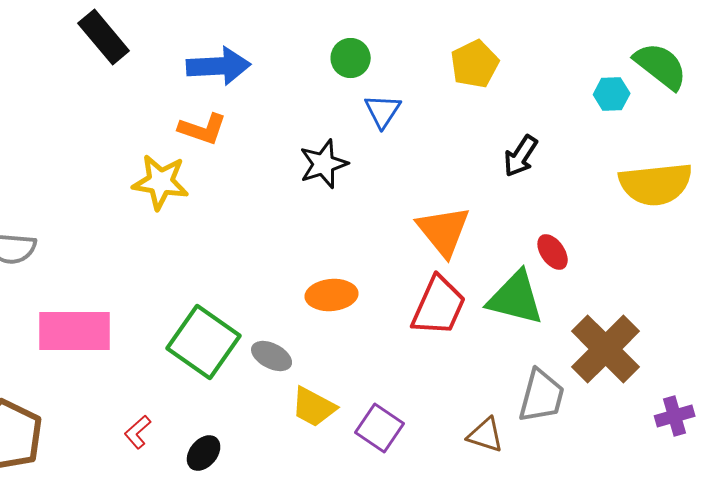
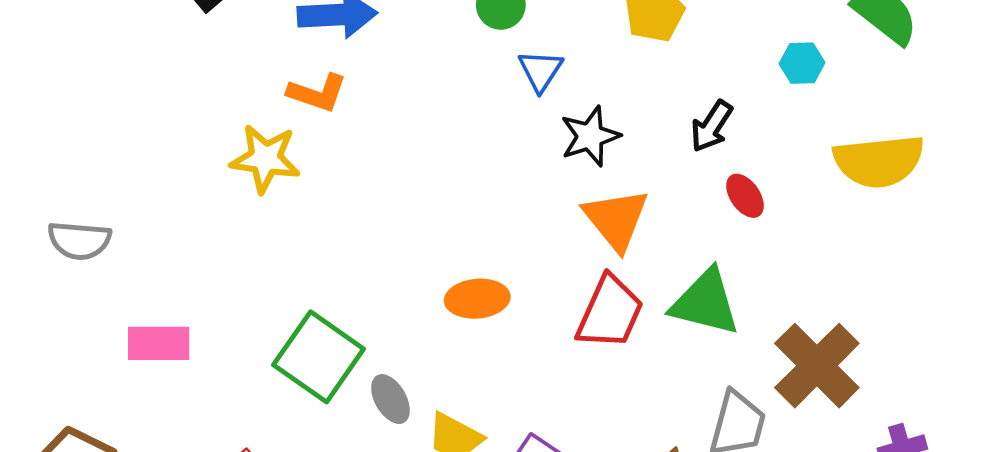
cyan hexagon: (612, 94) -> (802, 63), moved
black star: (324, 164) -> (590, 136), moved
red ellipse: (553, 252) -> (745, 196), moved
pink rectangle: (75, 331) -> (159, 343), size x0.7
gray ellipse: (272, 356) -> (390, 399), moved, turned 33

